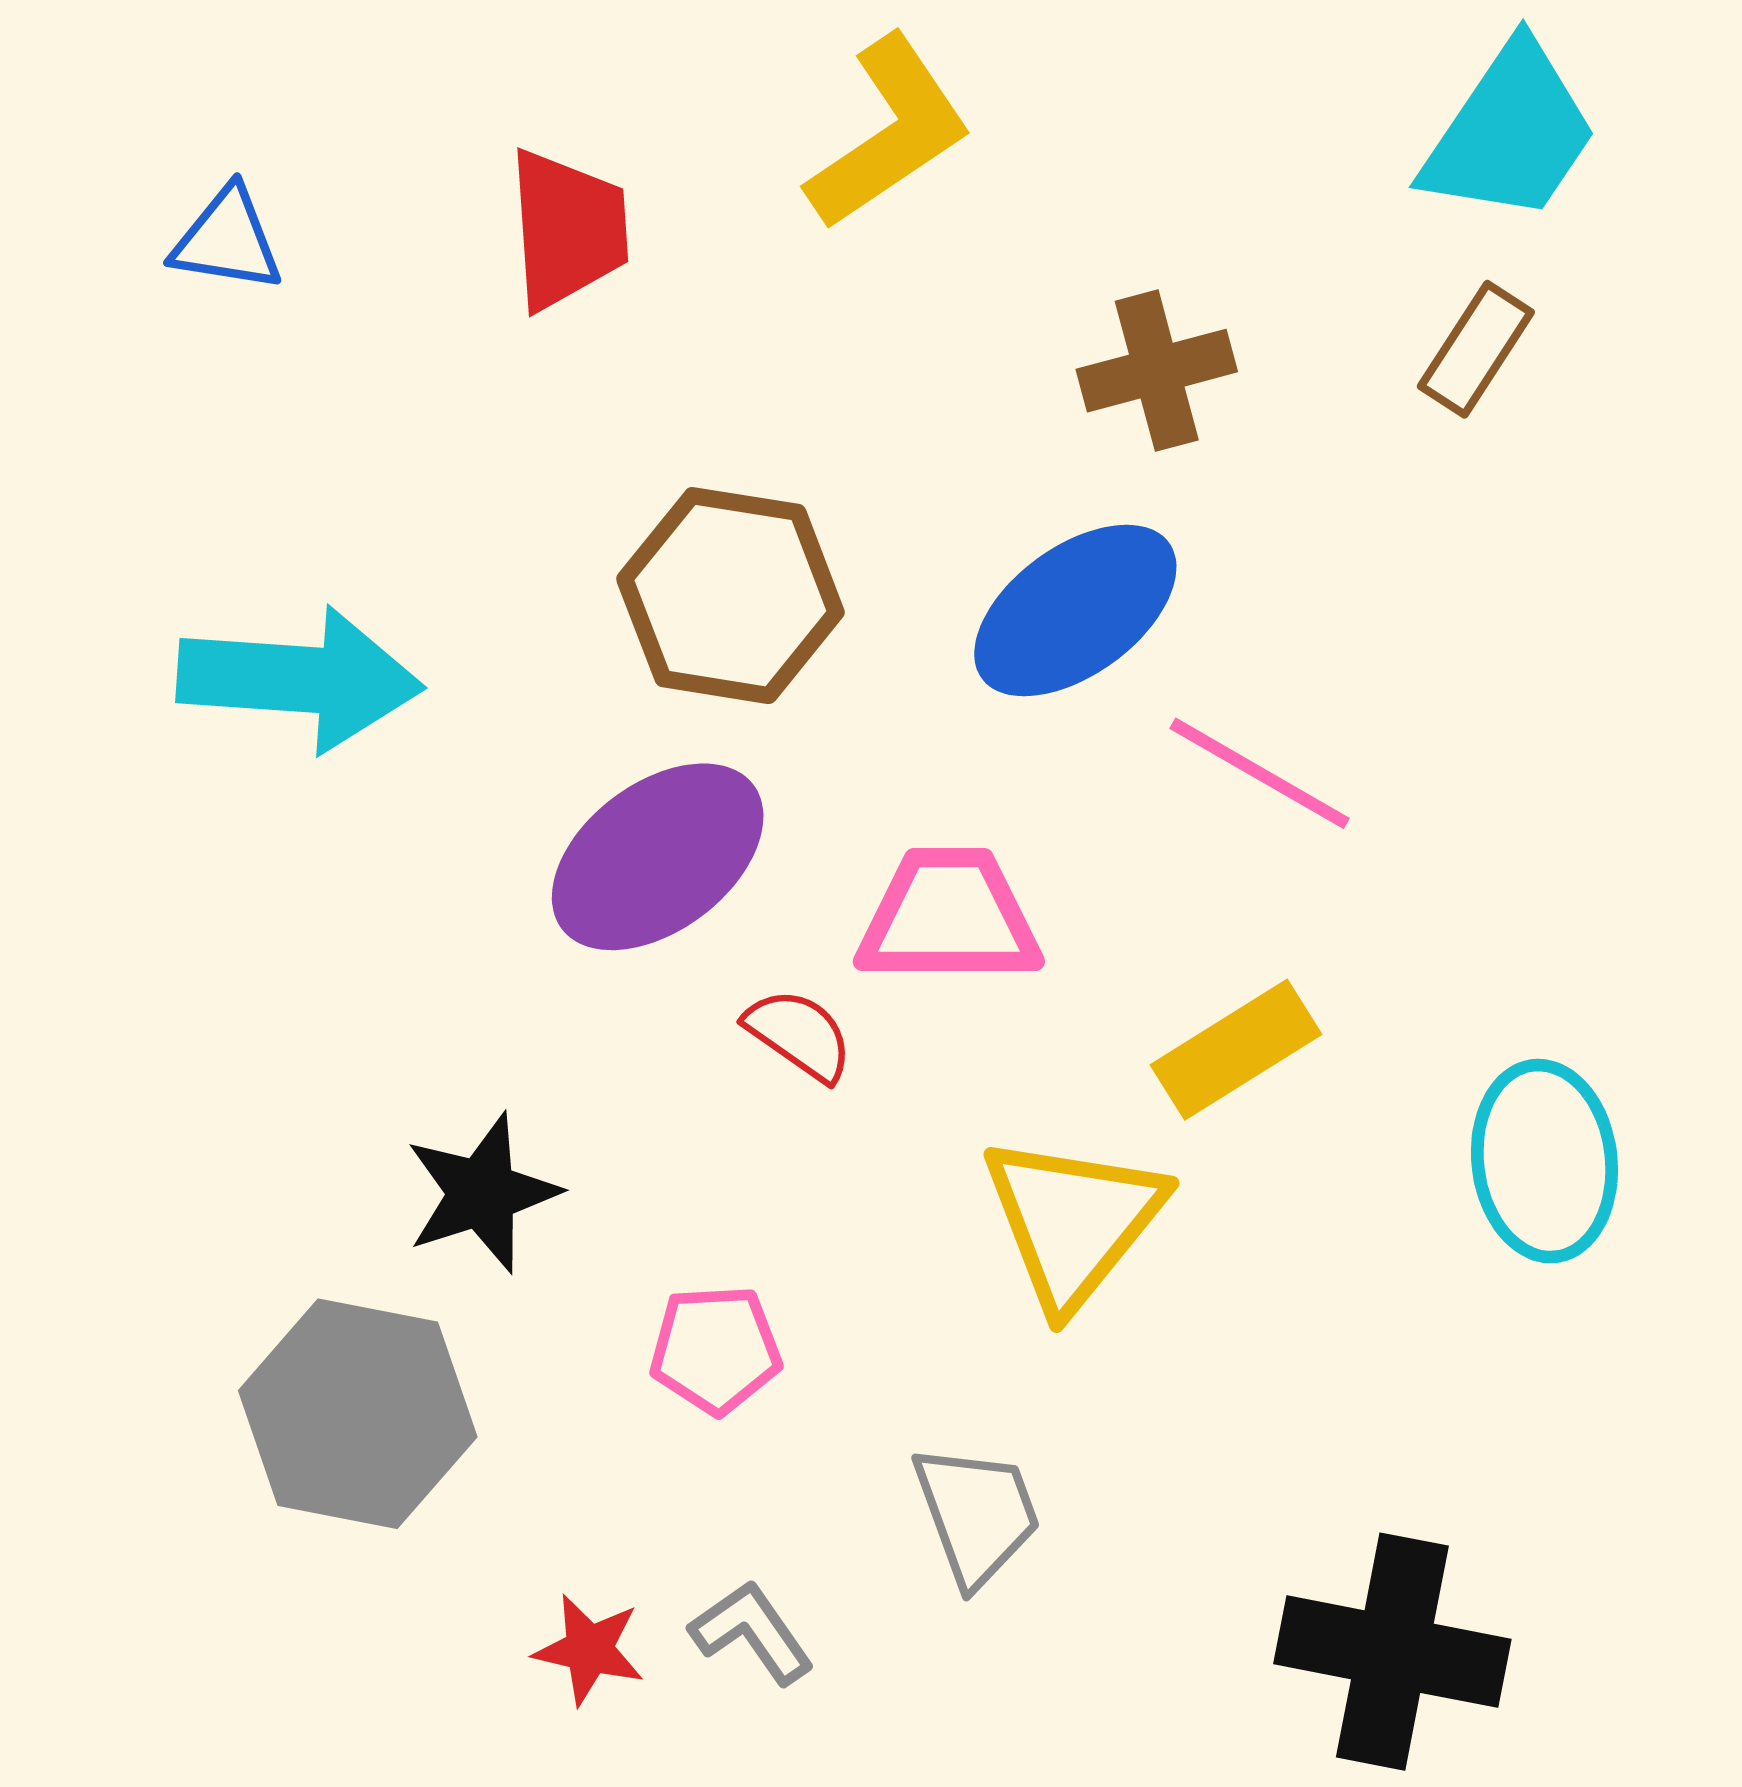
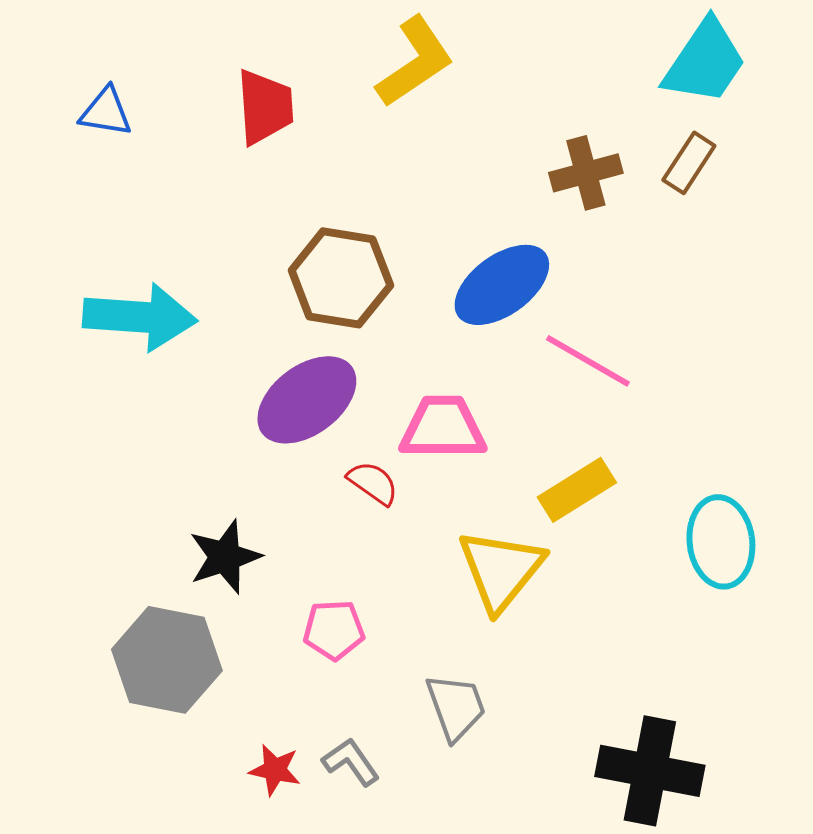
brown cross: (1157, 371) -> (586, 173), moved

